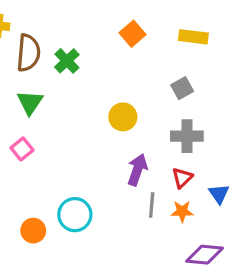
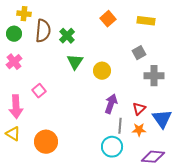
green triangle: (30, 102) -> (75, 62), moved
gray cross: (187, 136) -> (154, 76), moved
blue triangle: (219, 194) -> (162, 119), size x1.5
cyan circle: (75, 215) -> (112, 147), moved
orange circle: (33, 231) -> (46, 142), size x1.5

